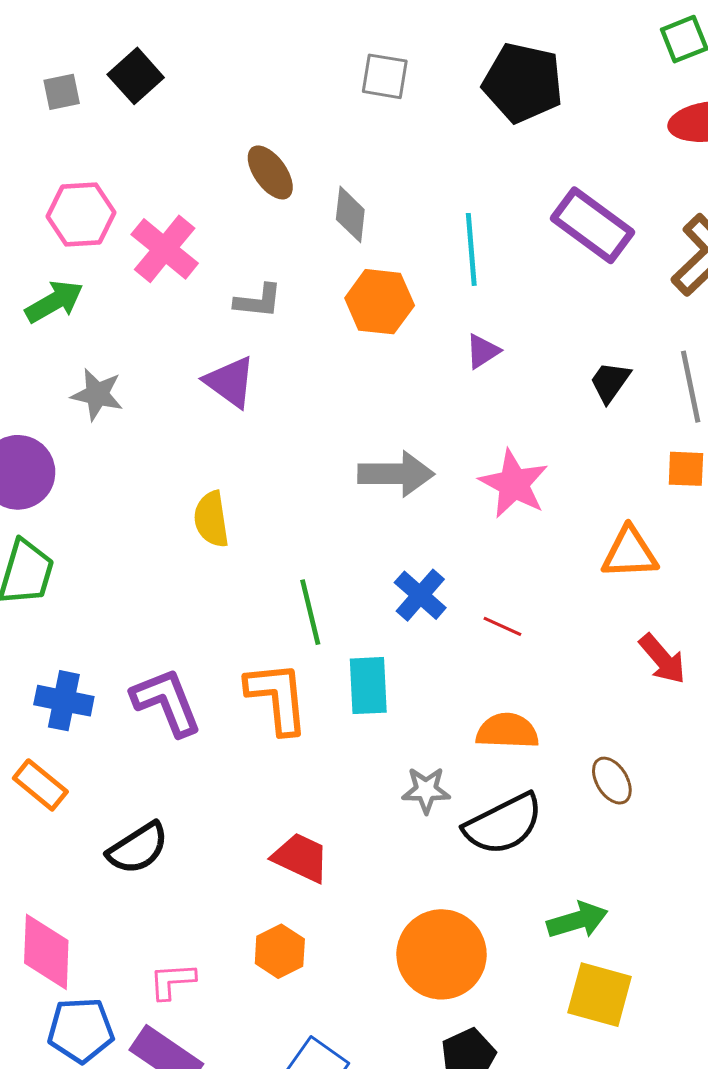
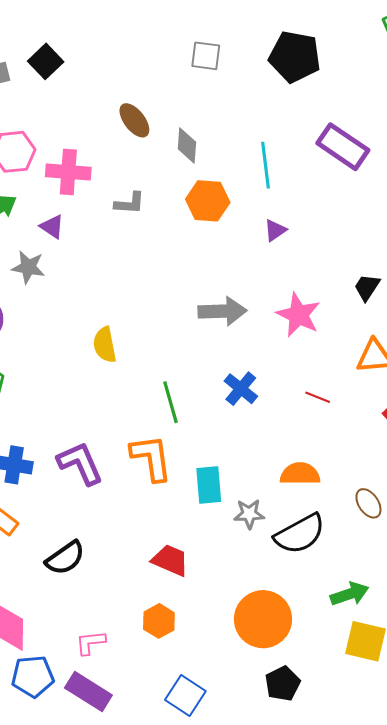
pink cross: (165, 249) -> (68, 172), turned -33
purple triangle: (230, 382) -> (52, 227), moved, size x0.7
black trapezoid: (610, 382) -> (367, 287), moved
red line: (502, 626) -> (318, 397), moved
cyan rectangle: (368, 686) -> (209, 485), moved

